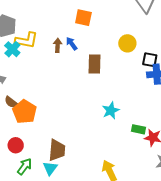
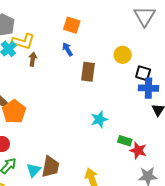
orange square: (83, 18) -> (72, 25), moved
brown arrow: (58, 45) -> (33, 59), moved
brown trapezoid: (57, 150) -> (50, 167), moved

